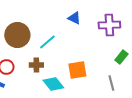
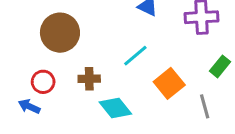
cyan line: (47, 42) -> (135, 56), moved
orange square: (77, 70) -> (169, 83), moved, turned -30

